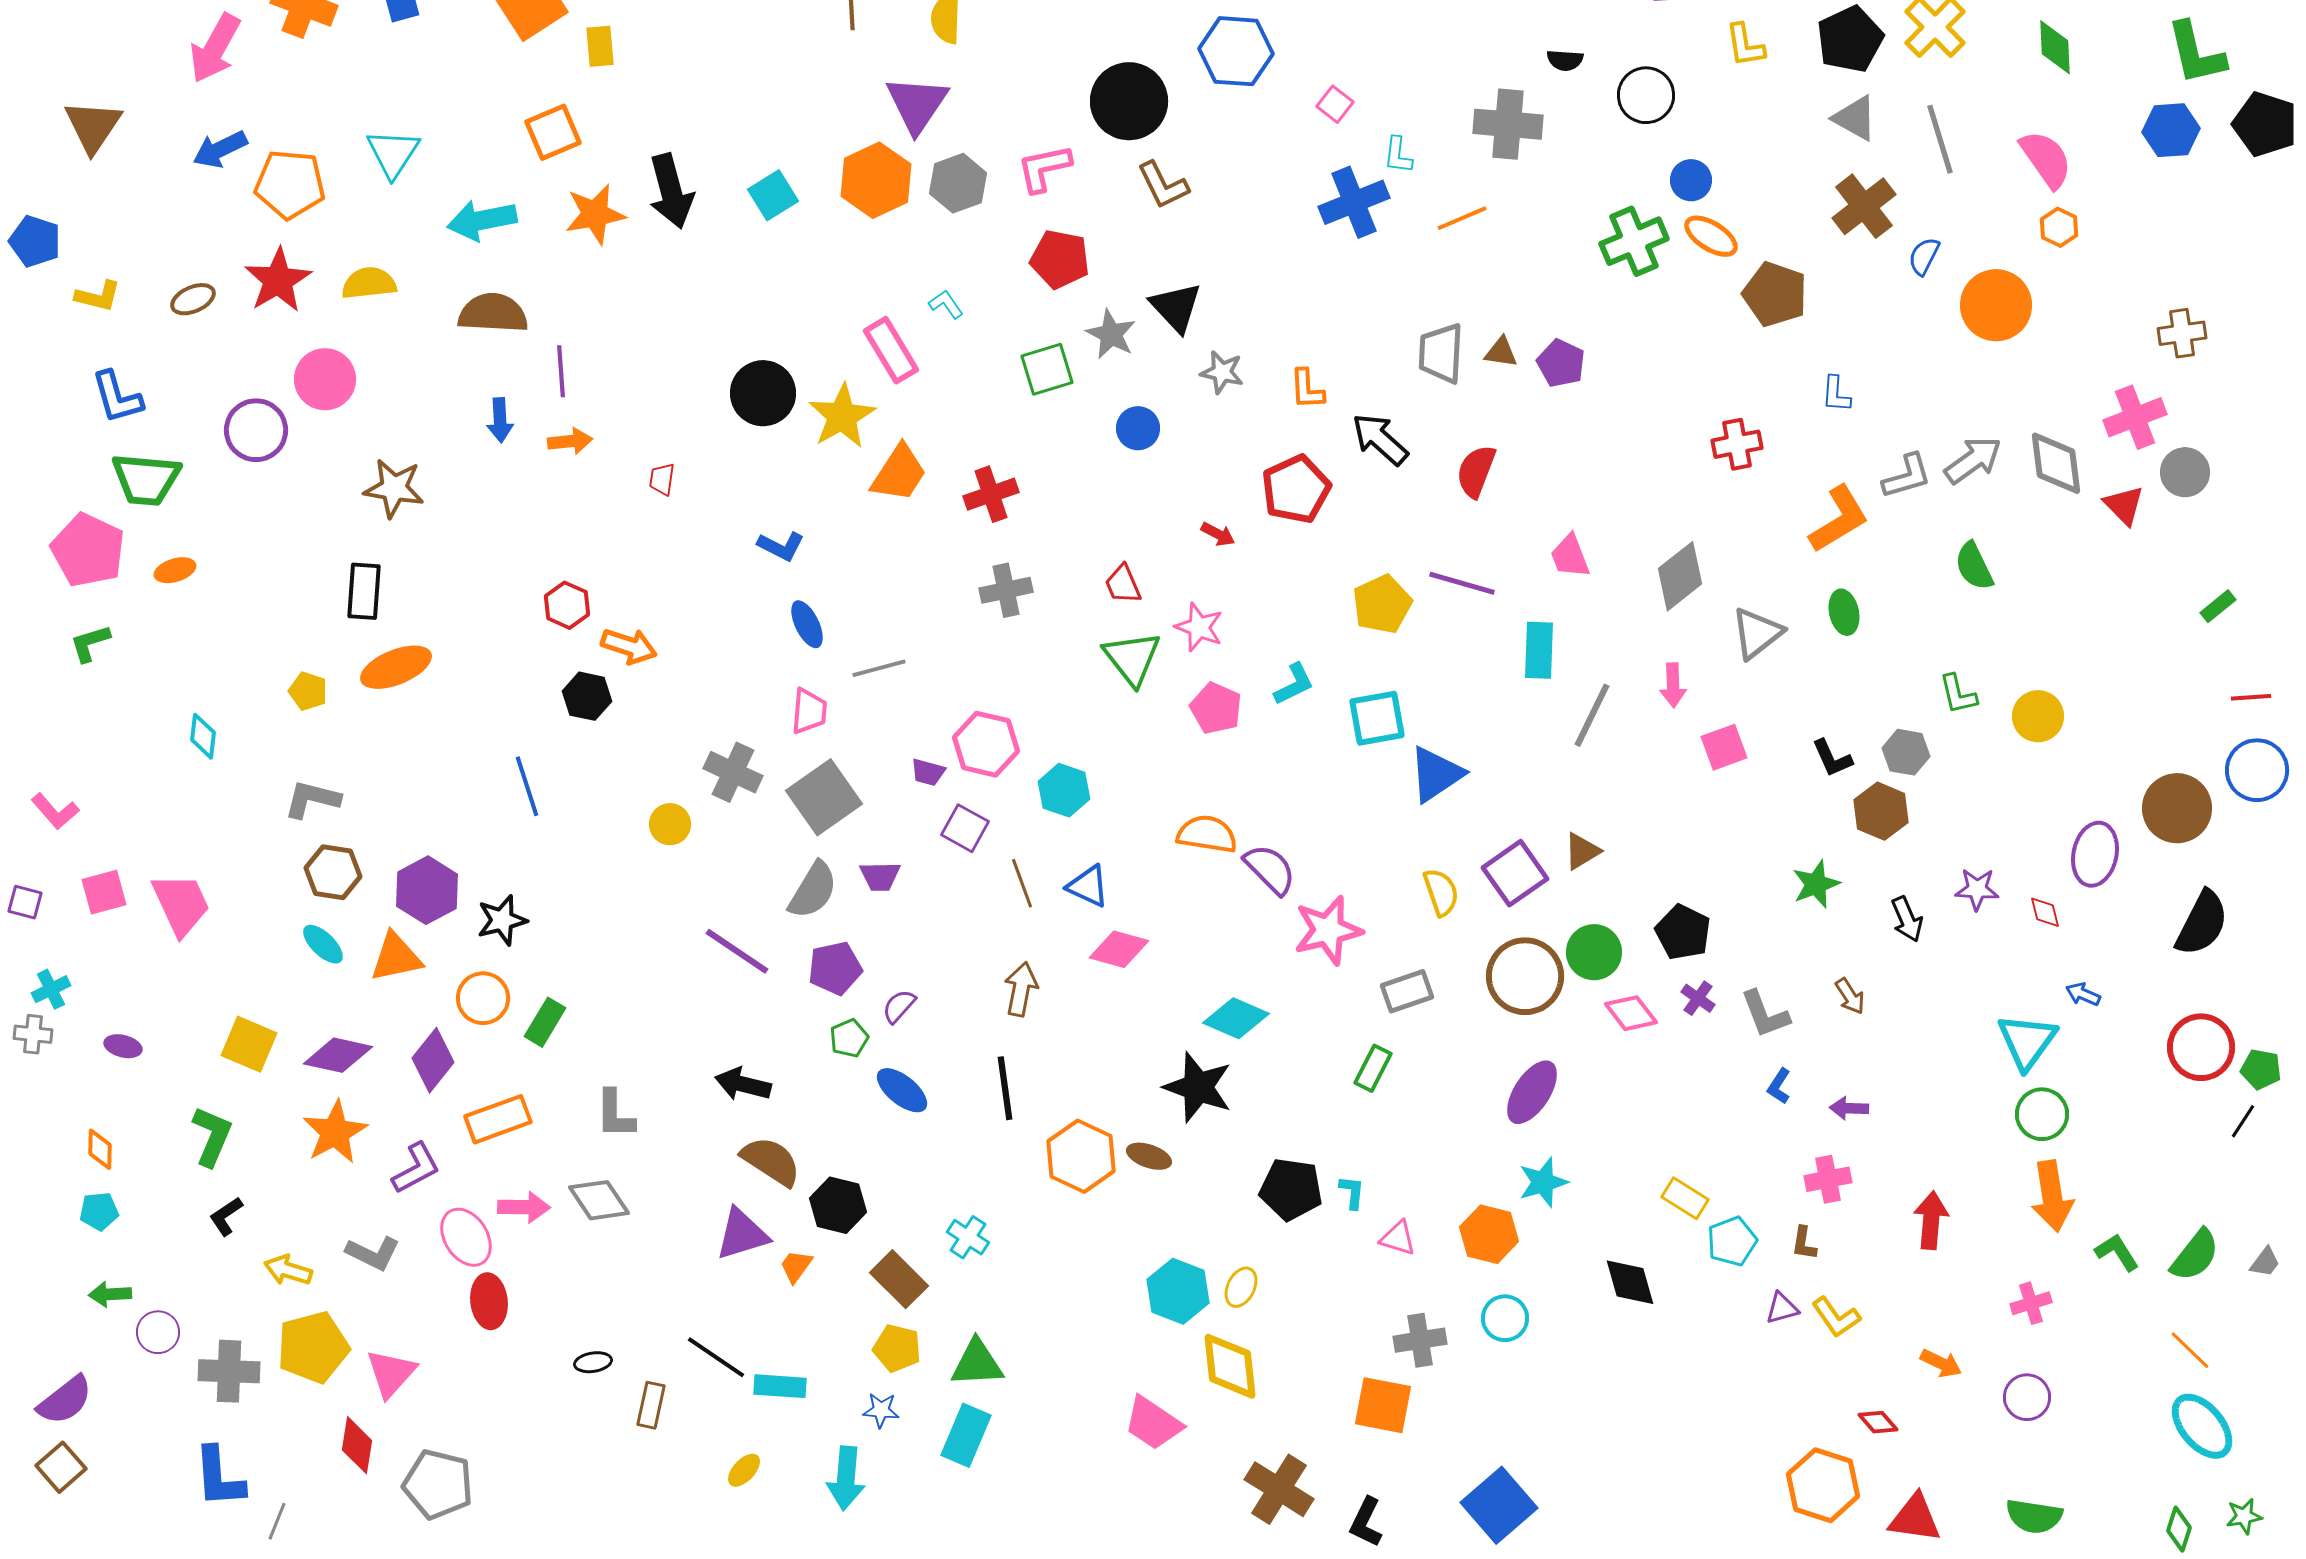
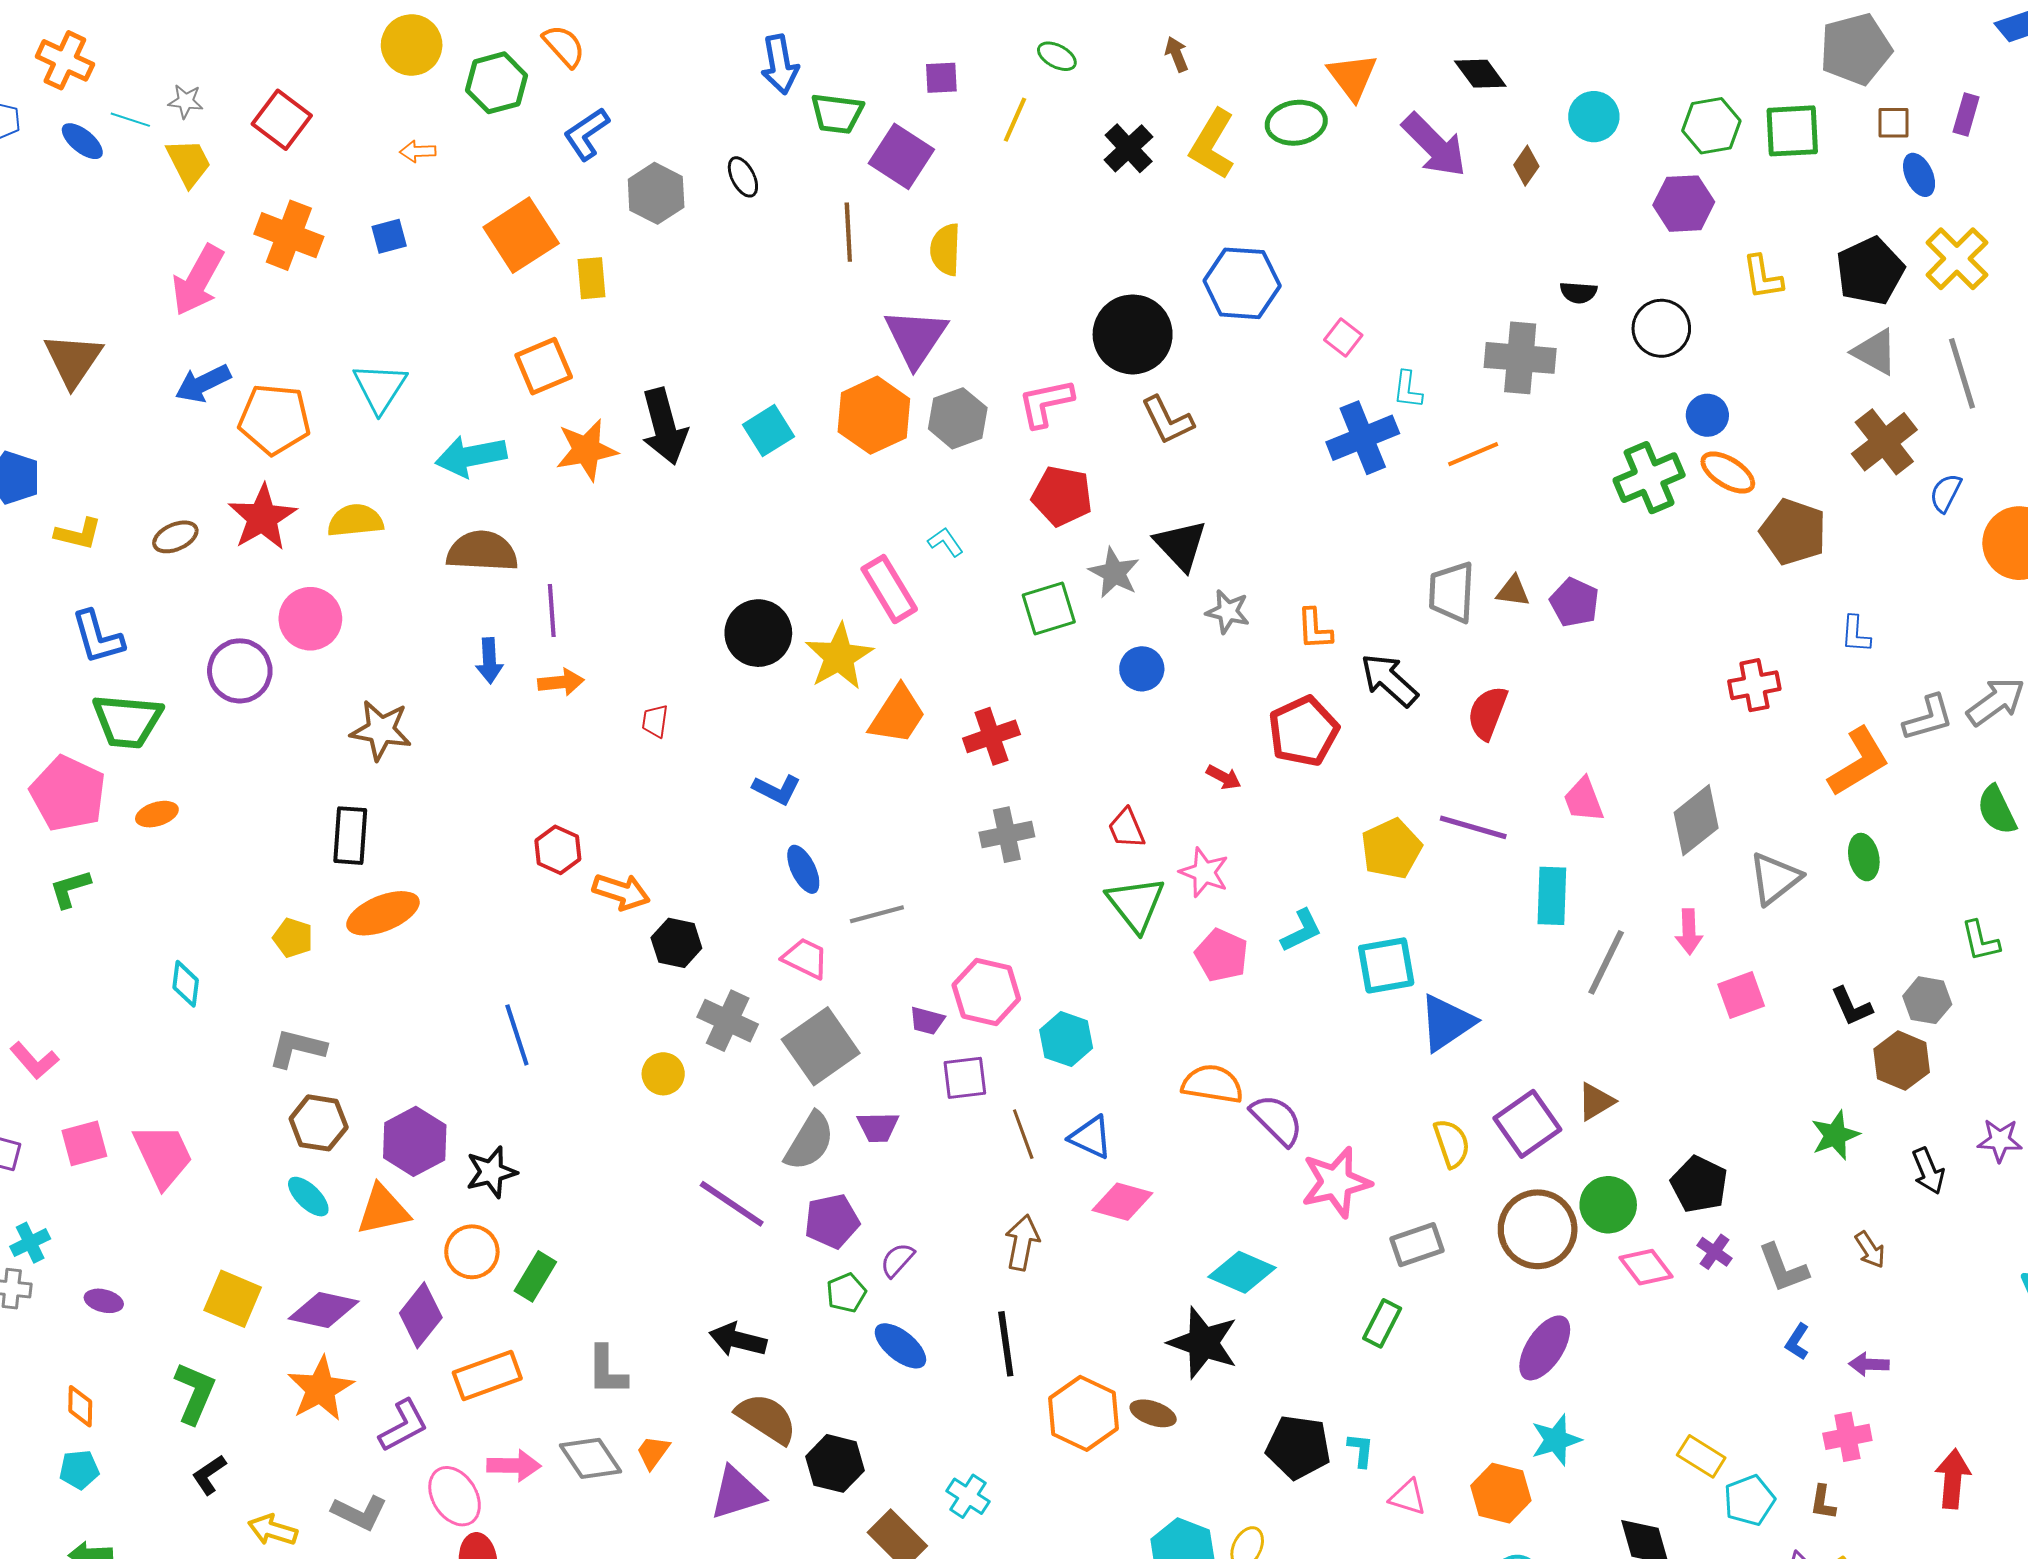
black hexagon: (587, 696) -> (676, 943), moved
pink trapezoid: (809, 711) -> (805, 958), turned -69
purple square: (965, 828) -> (965, 1078), turned -36
orange trapezoid: (796, 1266) -> (653, 1452), moved

